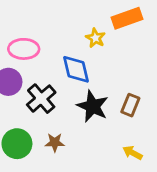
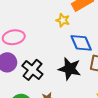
blue diamond: (76, 69) -> (81, 43), moved

